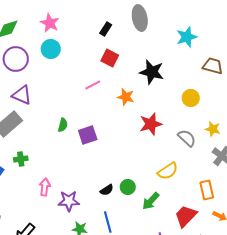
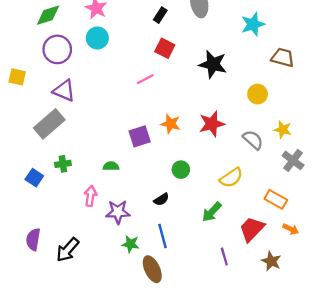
orange star: (126, 97) -> (171, 124), moved
green semicircle: (63, 125) -> (111, 166), moved, turned -104
green circle: (128, 187) -> (181, 170), moved
orange rectangle: (207, 190) -> (276, 199), turned -48

